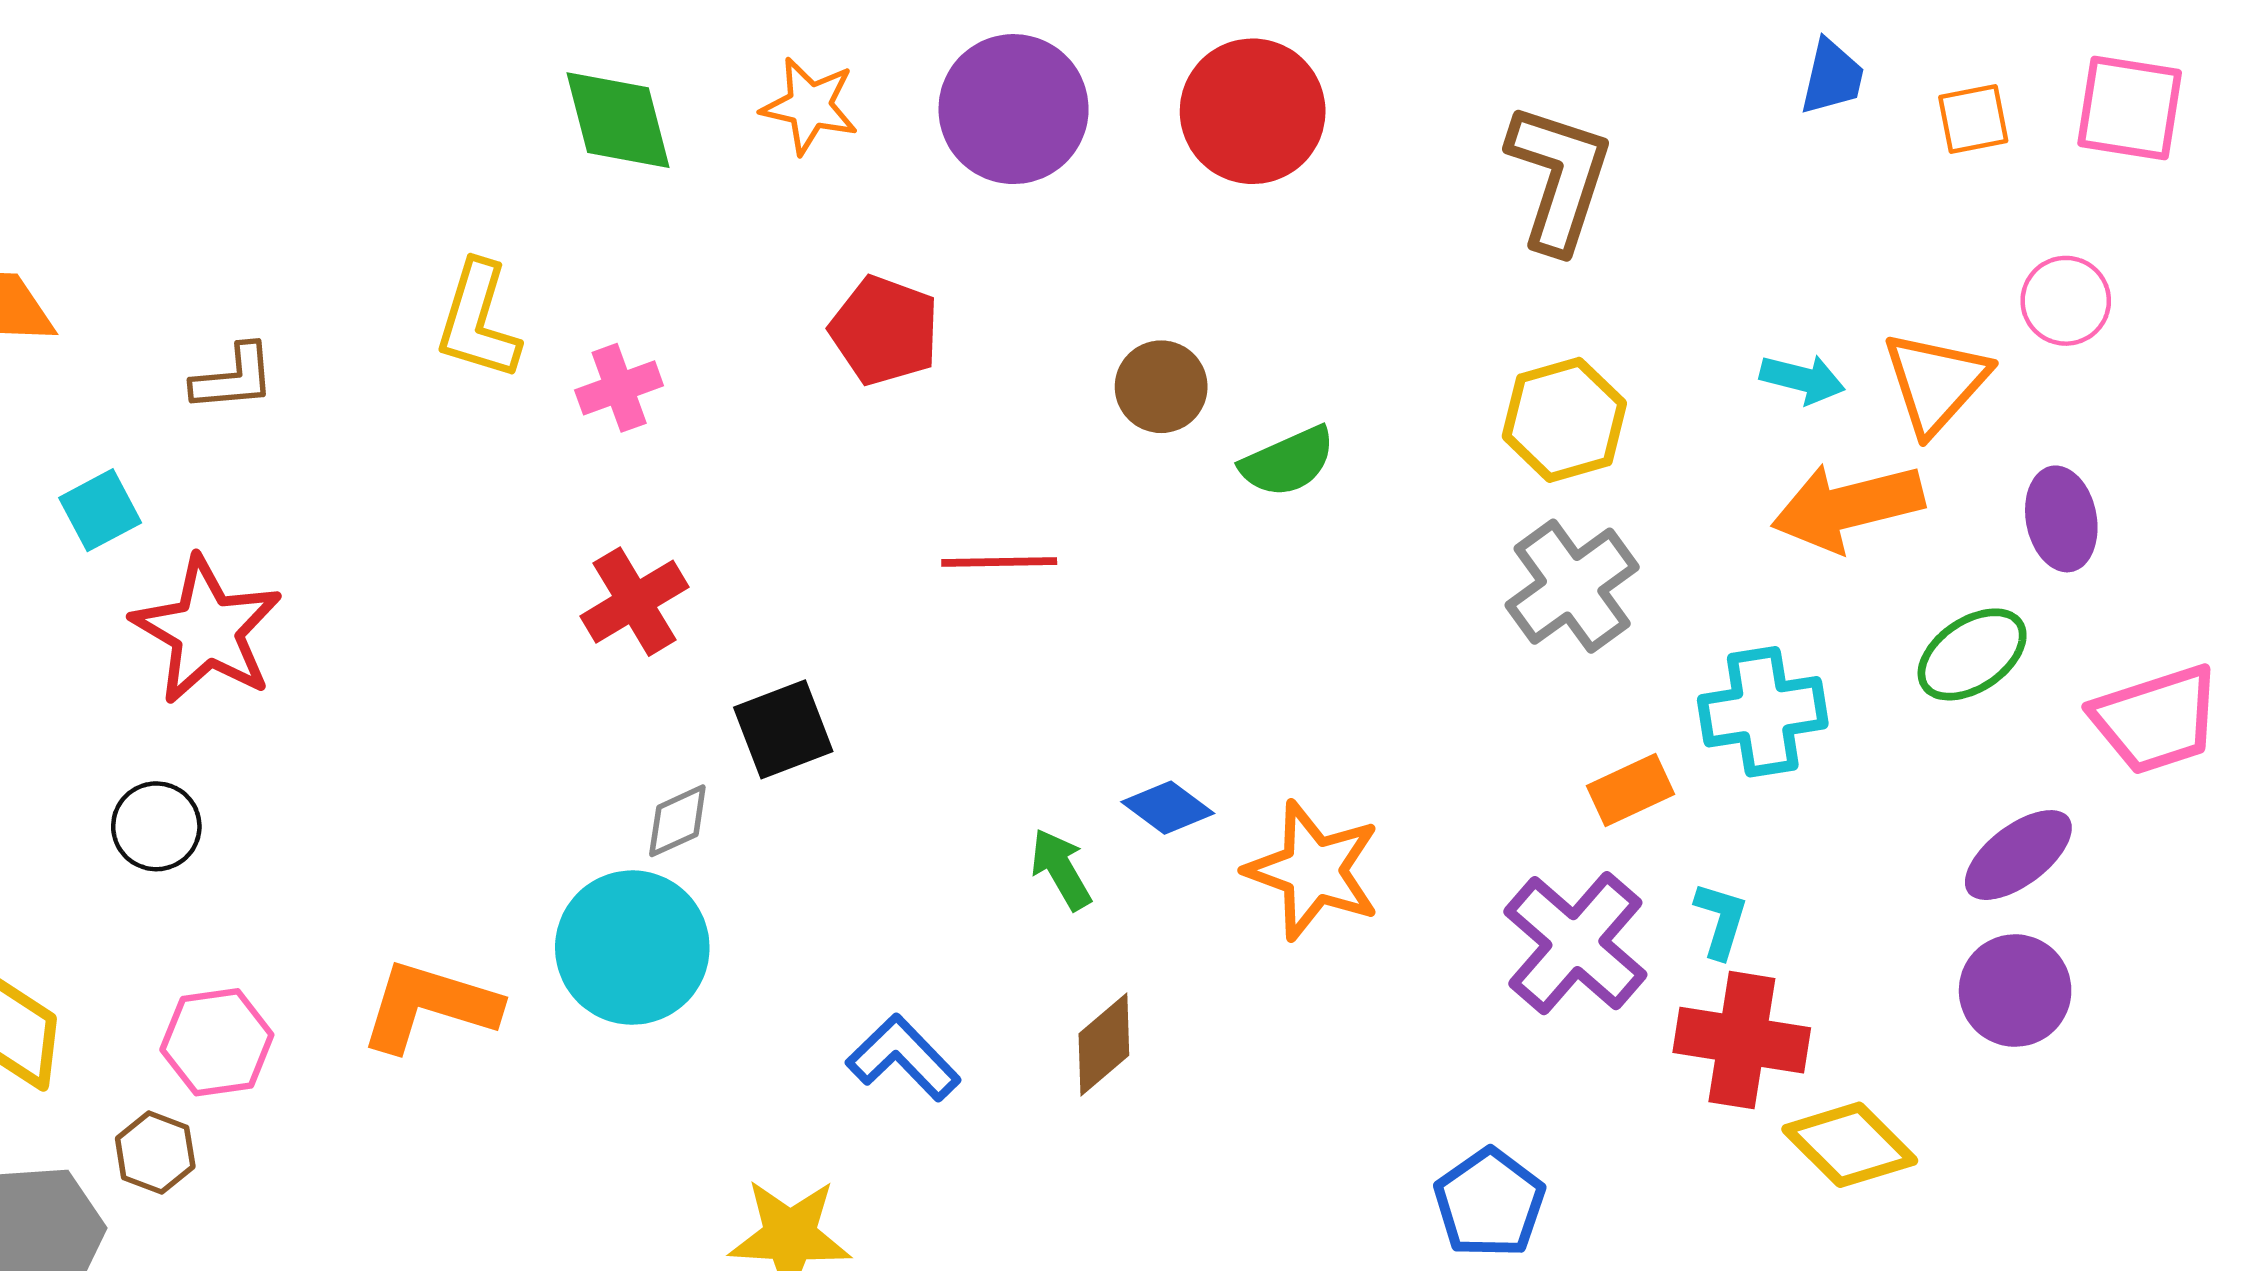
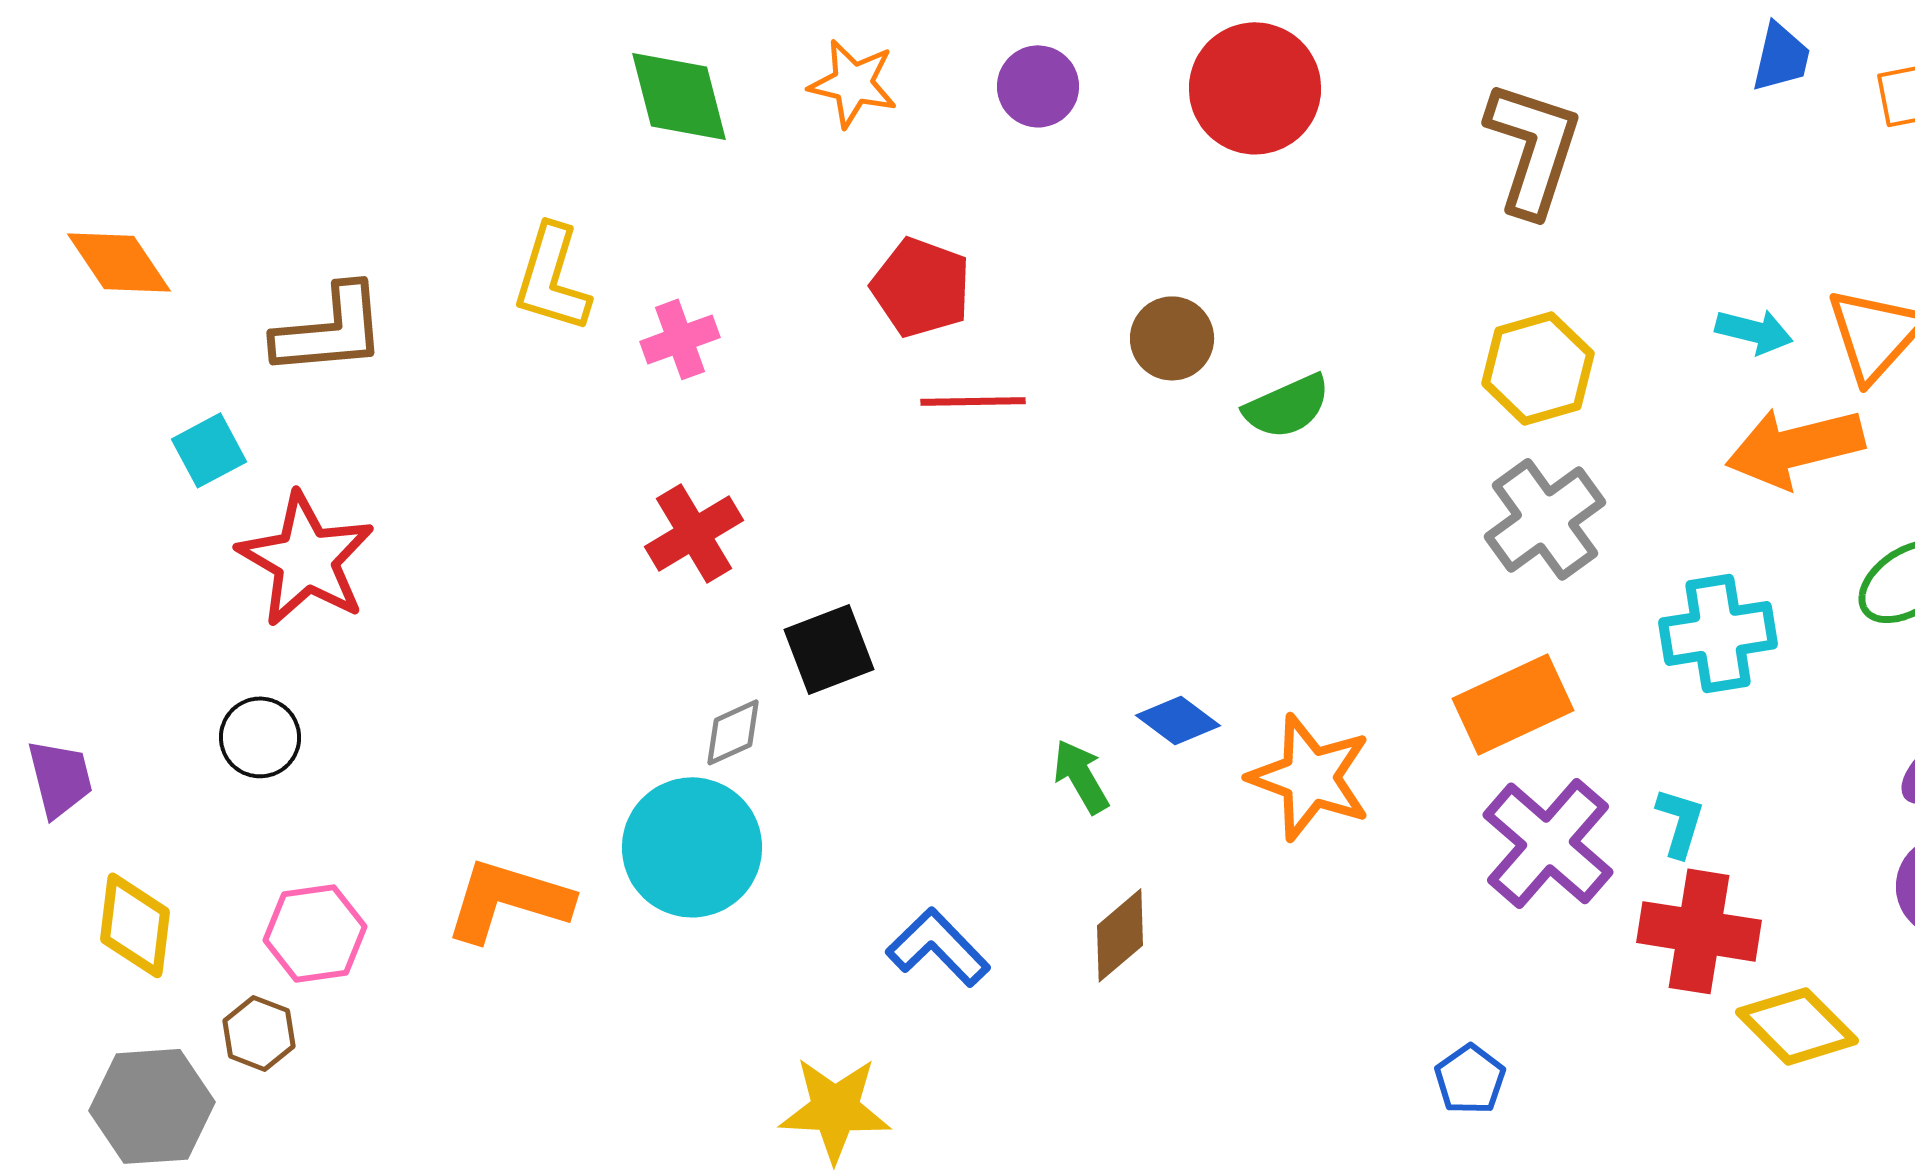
purple circle: (1014, 109) -> (1038, 86), size x0.6
brown L-shape: (233, 378) -> (330, 330), size x1.5
red line: (999, 562) -> (973, 401), moved
orange rectangle: (1631, 790) -> (1513, 704), moved, size x1.5
blue pentagon: (1489, 1203) -> (1470, 1079), size x0.7

